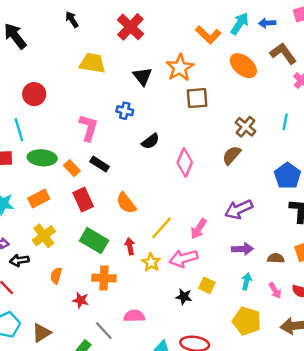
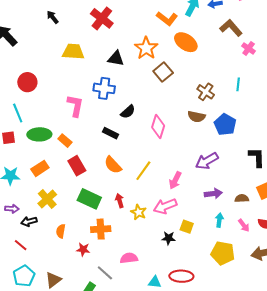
orange ellipse: (243, 66) -> (186, 42), moved
black triangle: (142, 76) -> (116, 58), turned -36
brown square: (197, 98) -> (163, 72), turned -30
blue cross: (125, 111) -> (104, 88), size x1.5
brown semicircle: (232, 155) -> (196, 117), turned -114
black rectangle: (100, 164) -> (110, 133), moved
blue pentagon: (287, 176) -> (225, 124), moved
yellow line: (162, 228) -> (143, 171), moved

